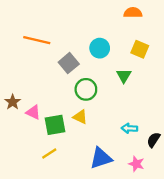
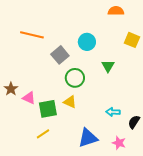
yellow square: (140, 49) -> (132, 40), moved

